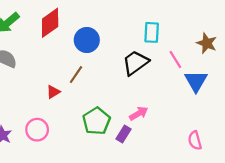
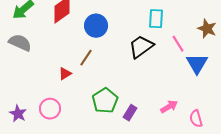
pink arrow: (139, 113) -> (169, 107), moved

